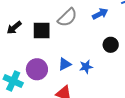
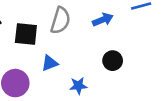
gray semicircle: (67, 17) -> (60, 20), turned -35
blue triangle: (65, 64) -> (50, 63), moved

